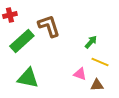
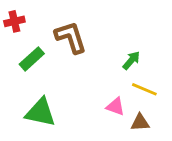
green rectangle: (22, 41) -> (32, 59), size x0.7

